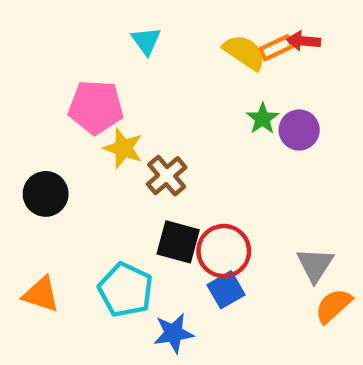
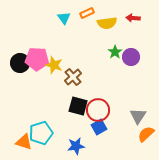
orange rectangle: (276, 48) -> (87, 13), moved
yellow semicircle: (244, 52) -> (107, 23), turned 138
pink pentagon: (96, 107) -> (37, 59), moved
black circle: (46, 194) -> (20, 63), moved
cyan pentagon: (126, 290) -> (41, 133), moved, turned 30
orange triangle: (41, 294) -> (24, 142), moved

